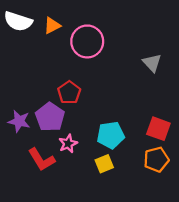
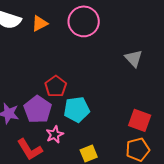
pink circle: (87, 41) -> (84, 21), moved
cyan pentagon: (111, 135) -> (77, 109), moved

